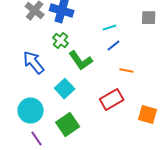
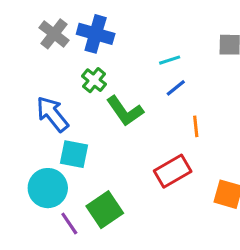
orange line: (127, 71) -> (196, 126), turned 72
cyan square: (65, 89) -> (74, 154), moved, turned -36
purple line: (37, 139) -> (69, 223), moved

